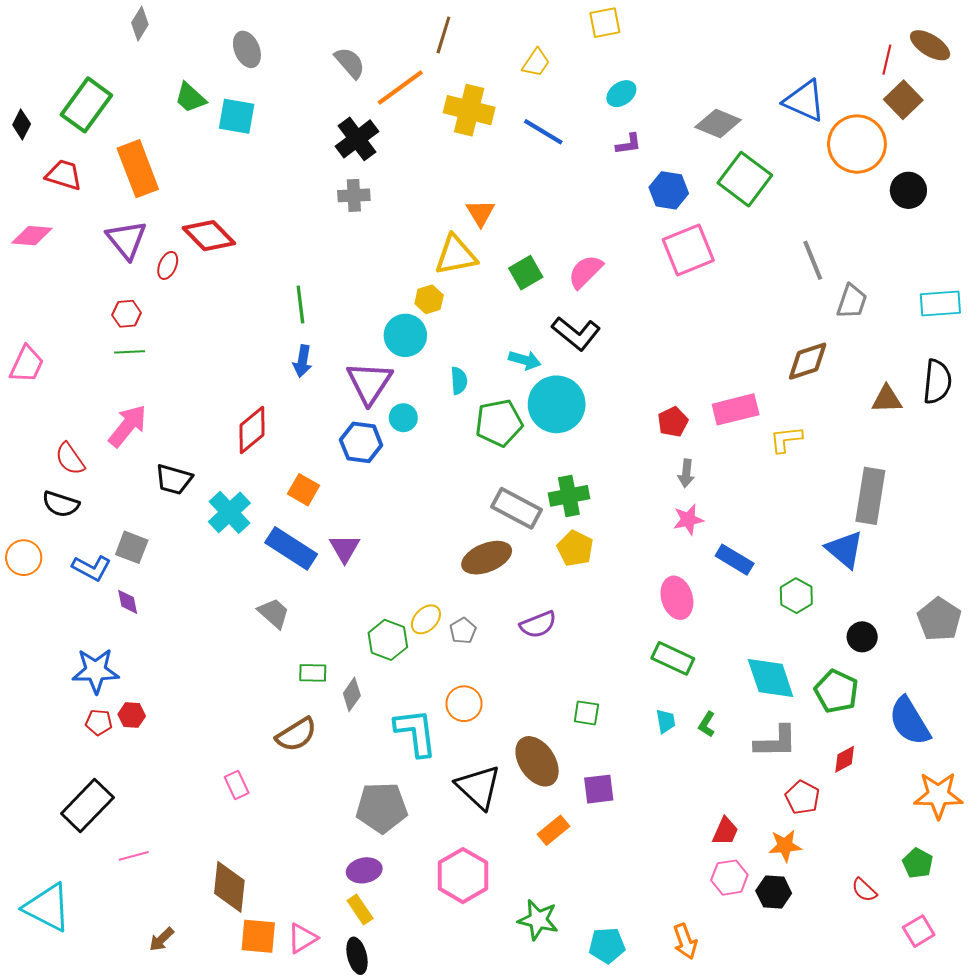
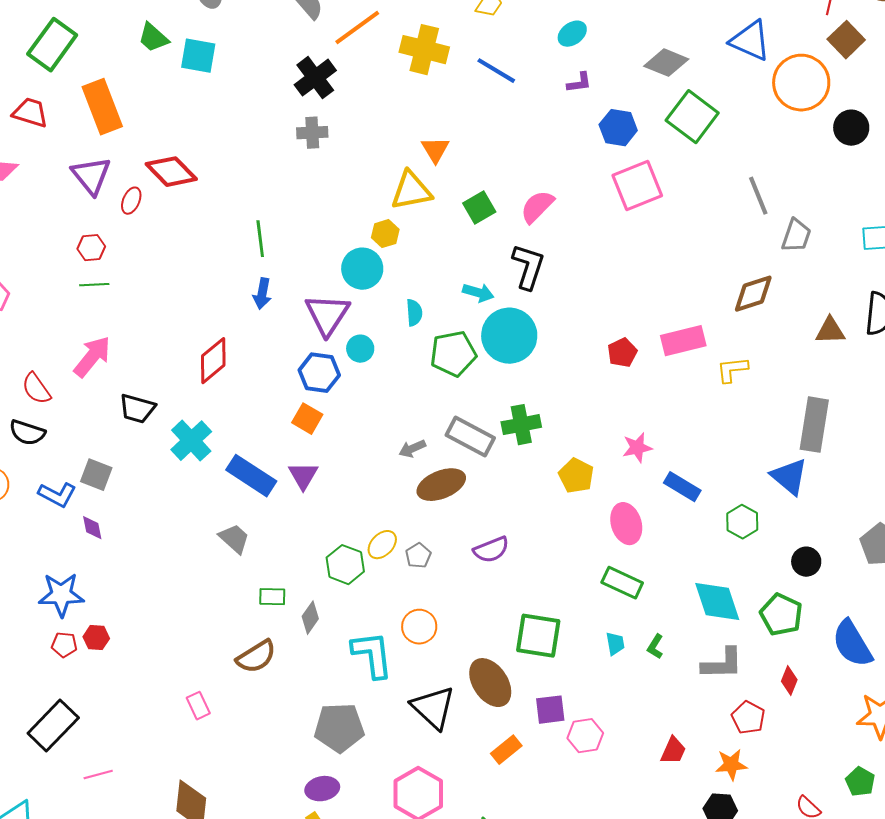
black L-shape: (576, 333) -> (528, 267), turned -111
gray arrow: (686, 473) -> (412, 449), moved, turned 60
orange square: (303, 490) -> (307, 419), moved
yellow pentagon: (575, 548) -> (576, 476), moved
green square: (586, 713) -> (538, 636), size x1.8
red diamond: (845, 759) -> (789, 681), turned -40
pink hexagon: (729, 878) -> (585, 736), moved

